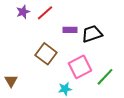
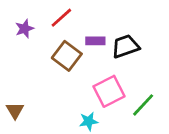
purple star: (23, 12) -> (25, 29), moved
brown square: (46, 54) -> (67, 56), moved

